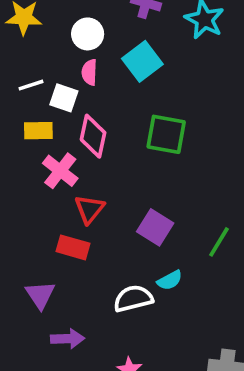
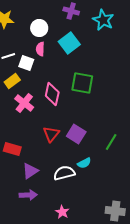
yellow rectangle: (38, 131) -> (12, 81), turned -35
pink diamond: (93, 136) -> (52, 94), moved
red triangle: (89, 209) -> (51, 134), moved
red rectangle: (73, 247) -> (12, 149), moved
purple triangle: (40, 295) -> (30, 171), moved, turned 30

